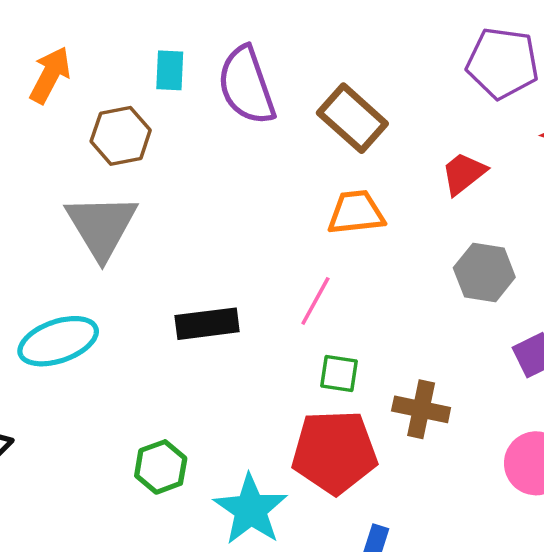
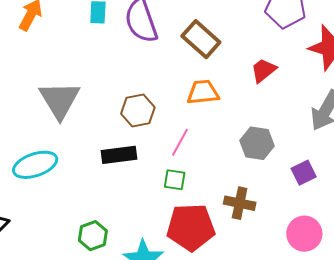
brown hexagon: (121, 136) -> (138, 110), moved
gray hexagon: (484, 272) -> (257, 143), moved
green square: (339, 373) -> (175, 180), moved

